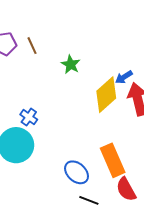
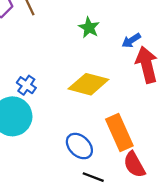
green star: (71, 64) -> (89, 28), moved
yellow diamond: (106, 95) -> (88, 84), moved, turned 57

